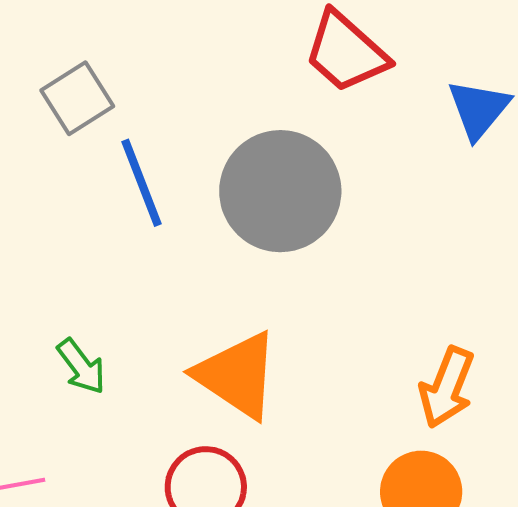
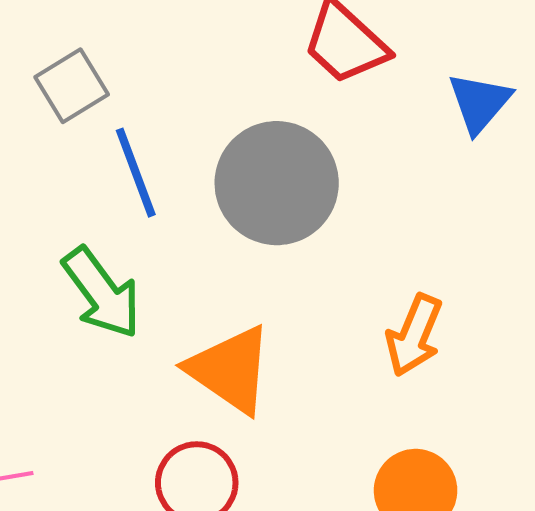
green arrow: (81, 366) -> (102, 293), moved, size x1.6
orange arrow: (447, 387) -> (414, 335), moved

